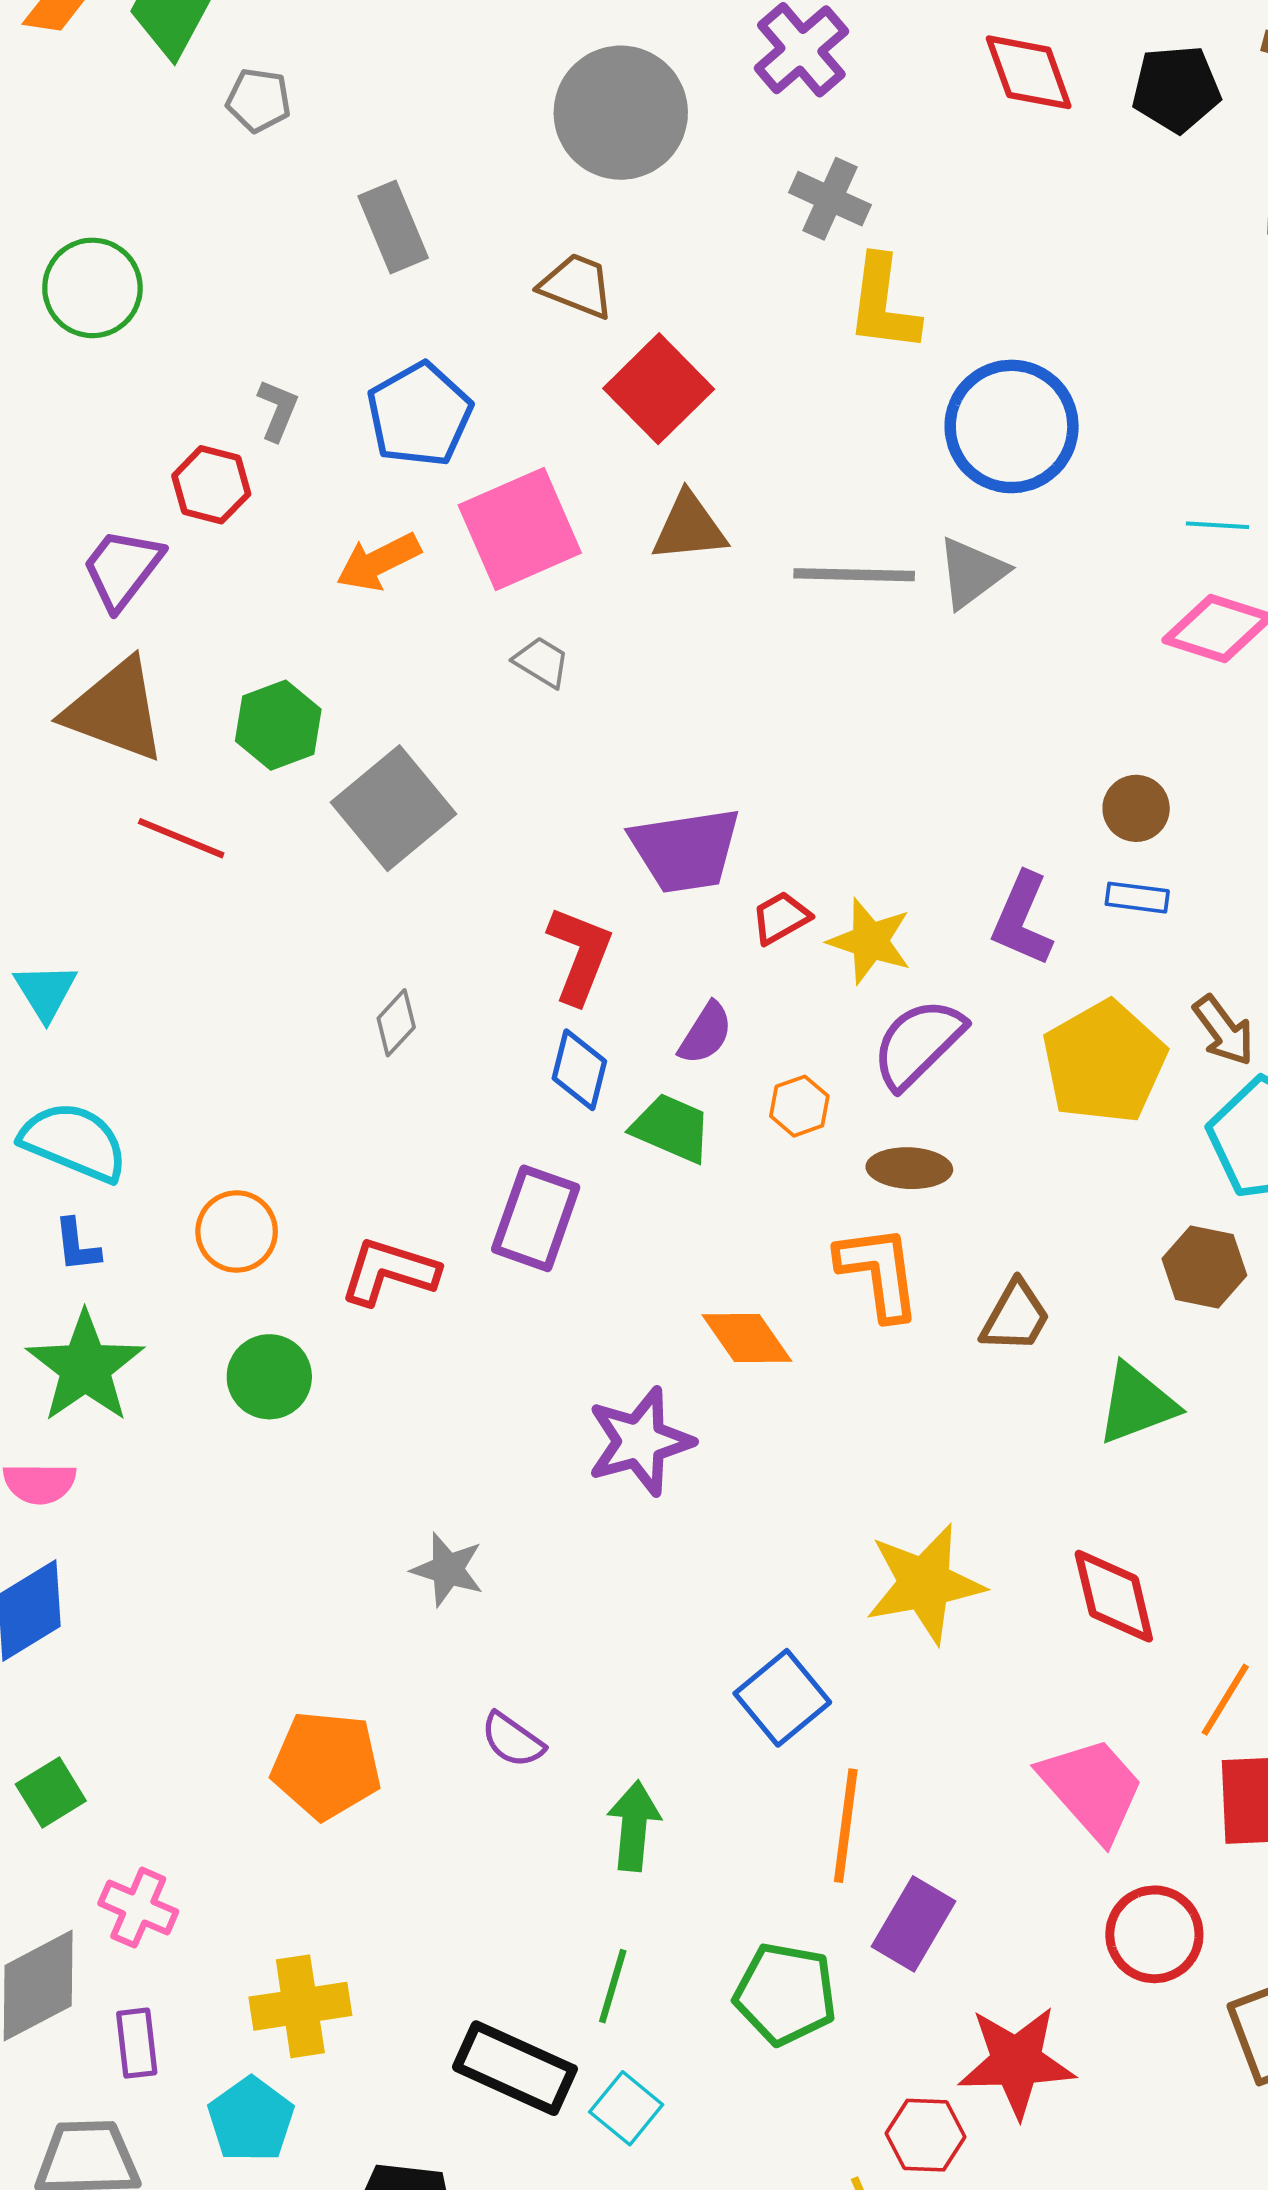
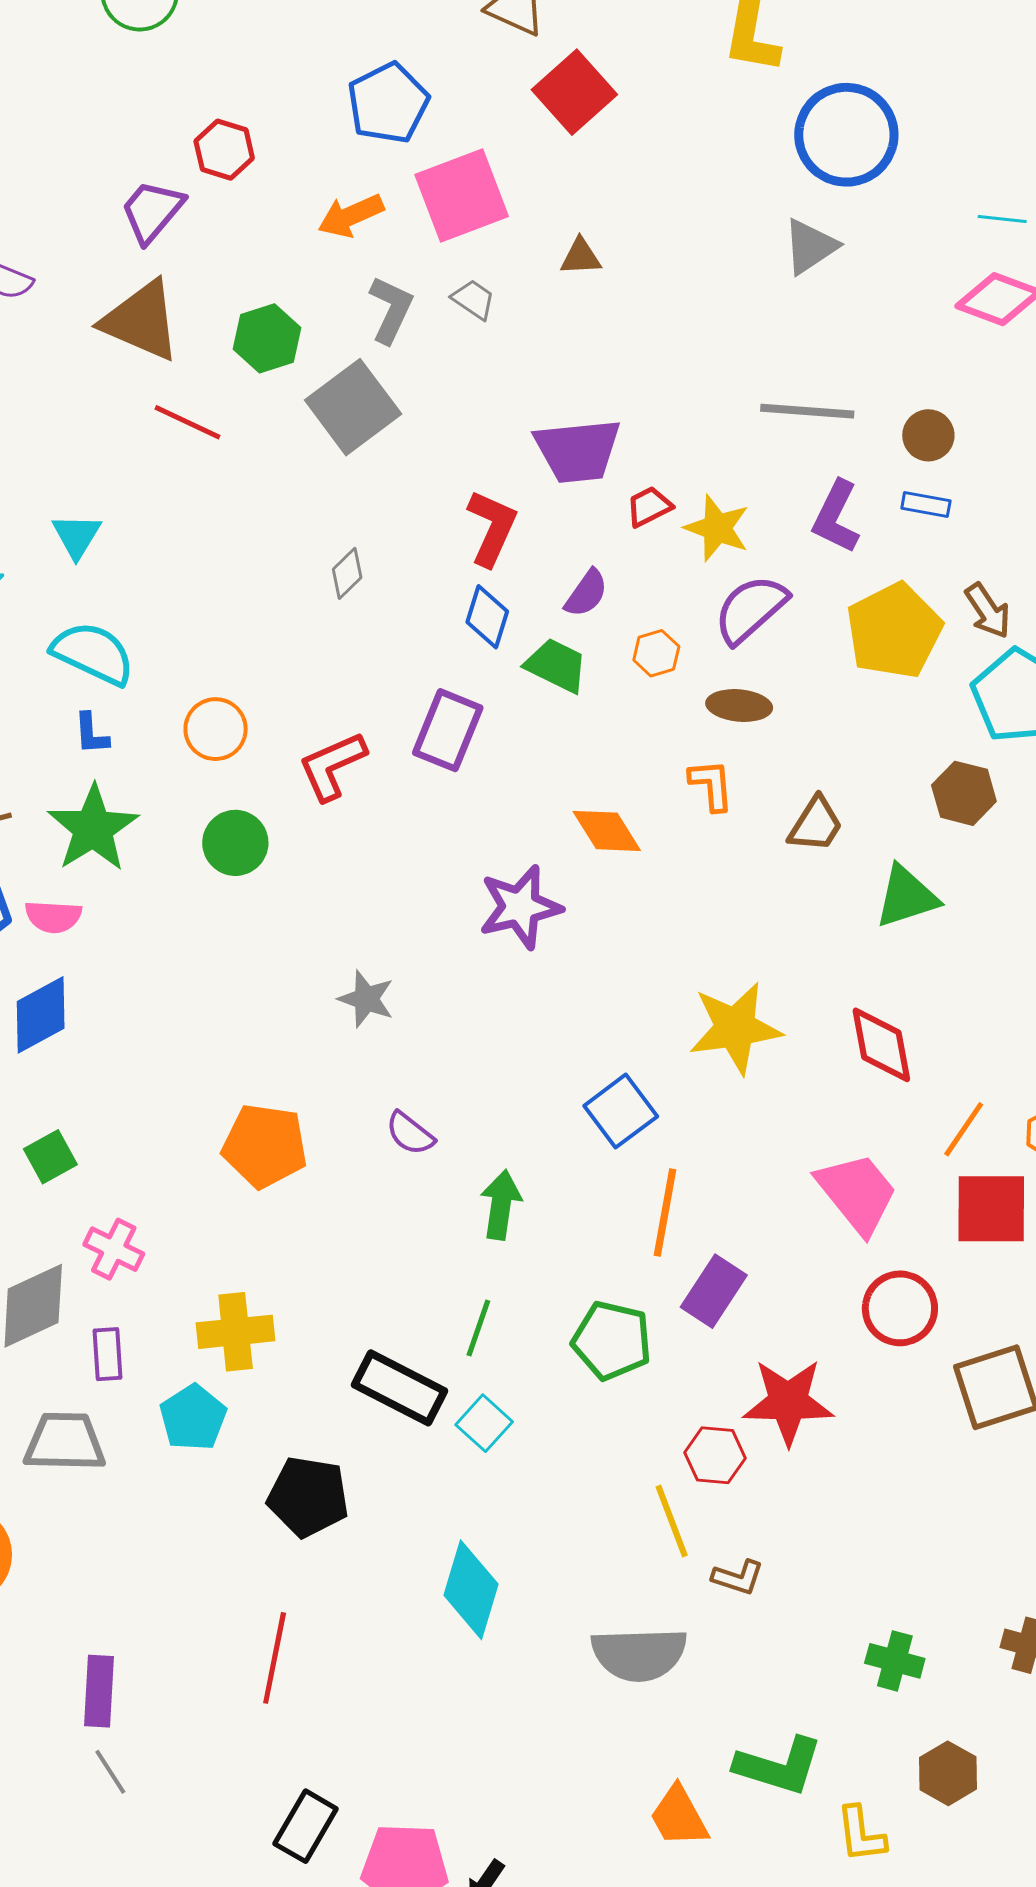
gray L-shape: (278, 410) -> (391, 310), moved, size x1.4
brown triangle: (689, 527) -> (581, 257), moved, size x0.7
gray line: (854, 575) -> (807, 411), moved
red L-shape: (389, 1272) -> (332, 766), turned -44
orange L-shape: (879, 1272) -> (711, 785), size x0.7

